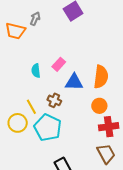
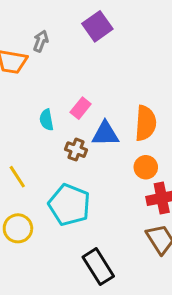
brown cross: (54, 100) -> (76, 150), moved
yellow line: (31, 107) -> (17, 177), moved
yellow circle: (18, 123) -> (18, 228), moved

